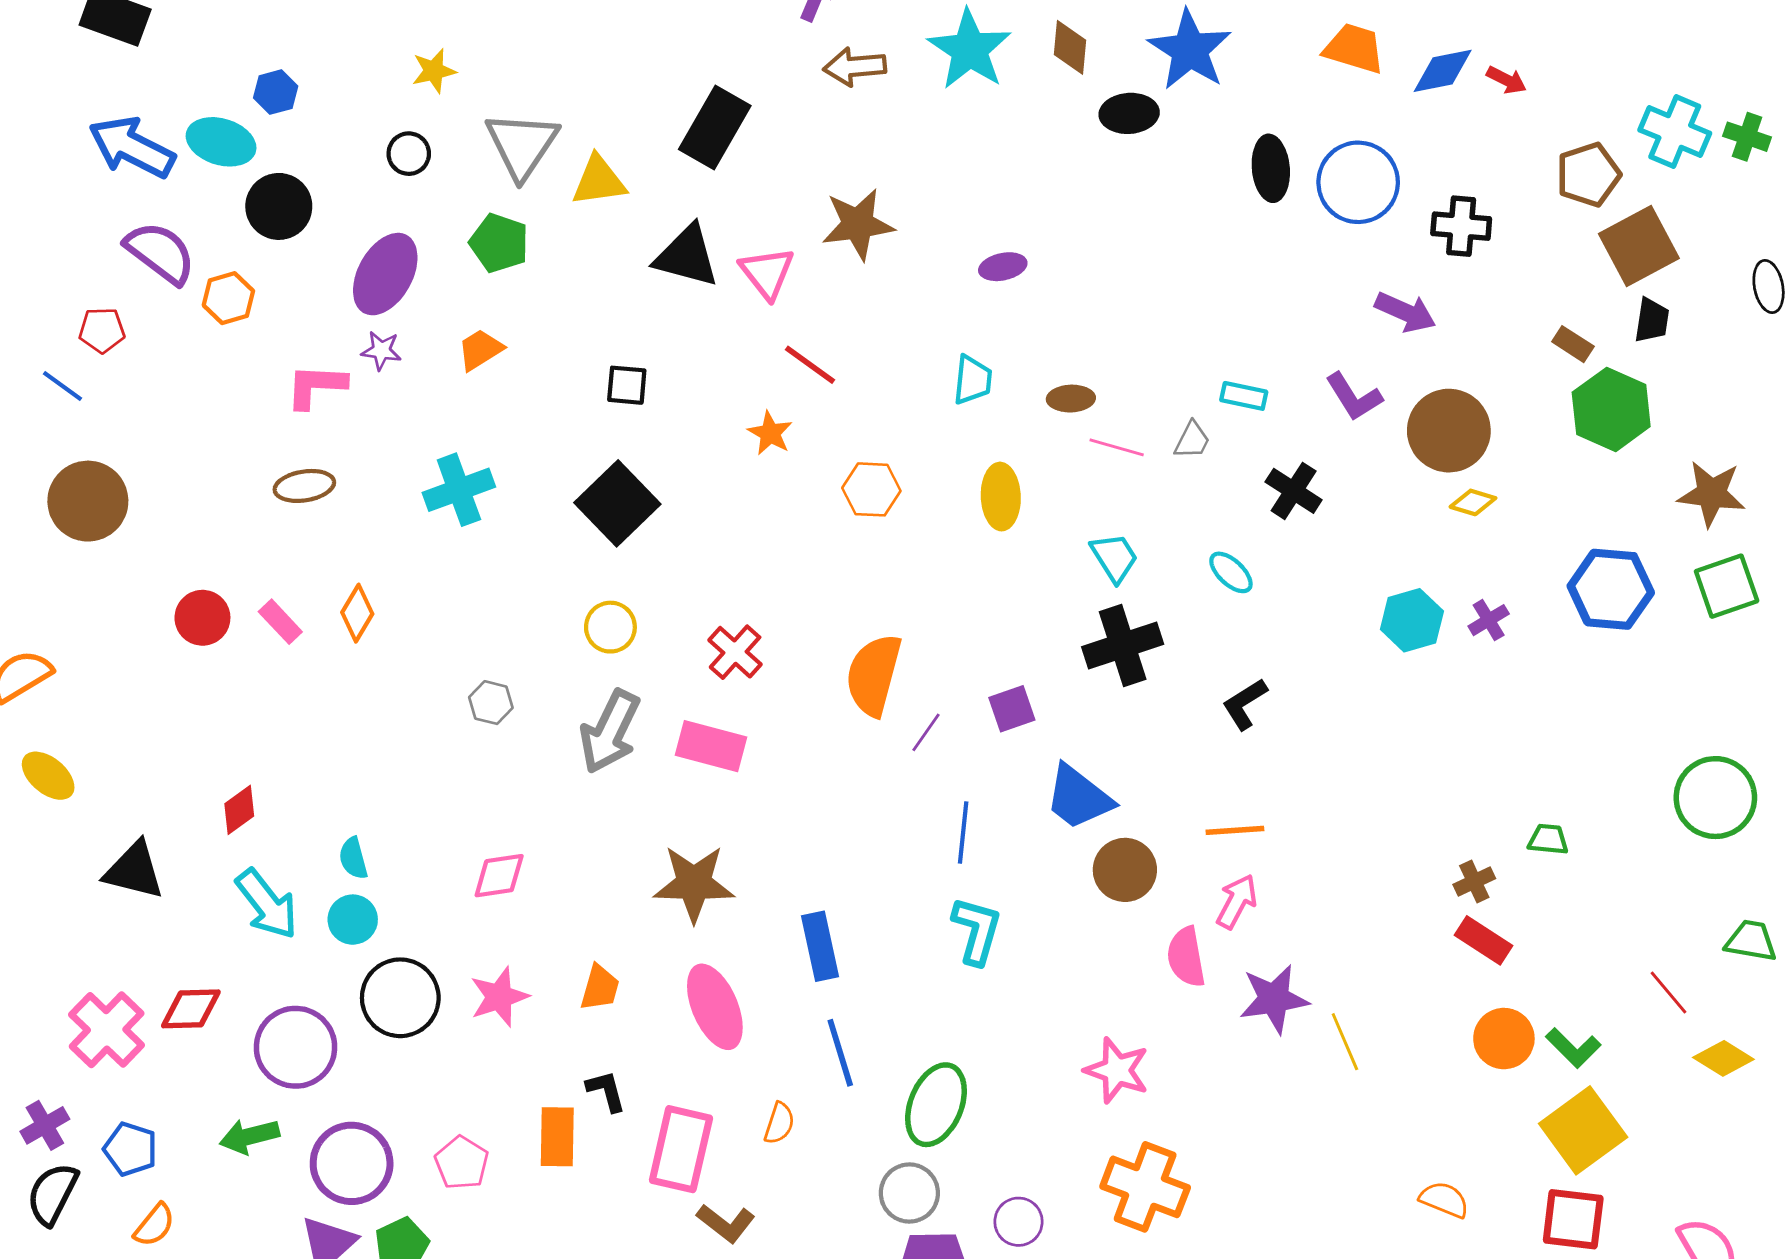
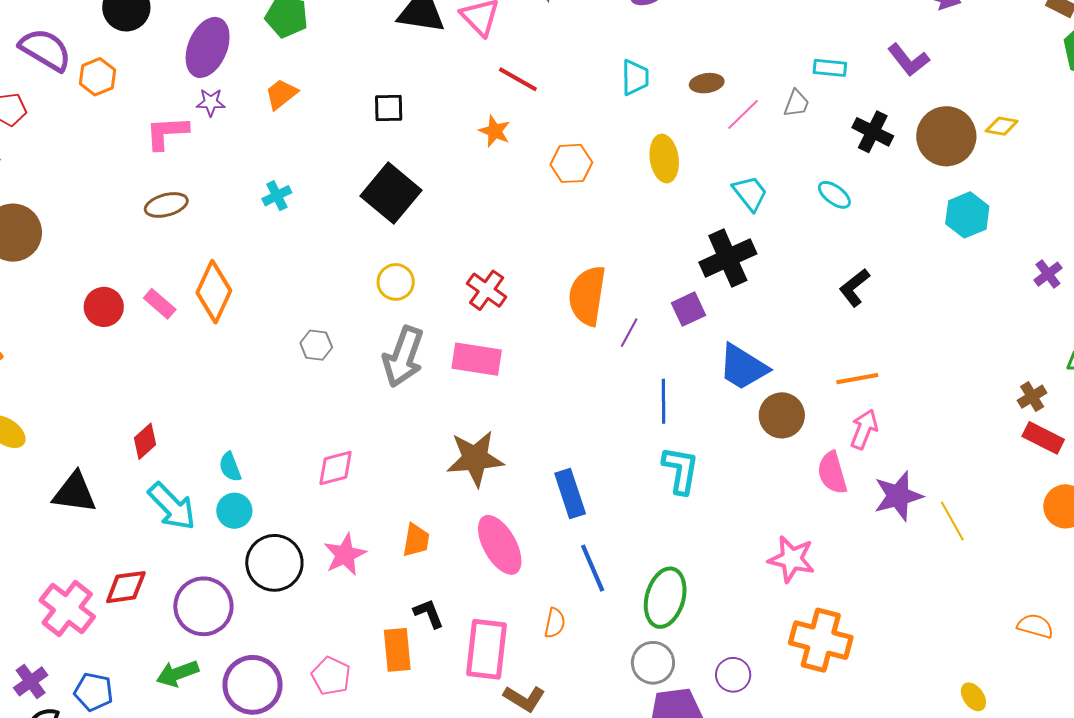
brown circle: (1449, 431) -> (946, 136), moved
pink line: (1117, 447) -> (743, 114), turned -54
cyan cross: (459, 490) -> (277, 196), size x0.6
orange diamond: (357, 613) -> (214, 292), size x1.5
purple cross: (1489, 620) -> (1048, 274), moved
black cross: (1123, 645) -> (728, 258), moved

